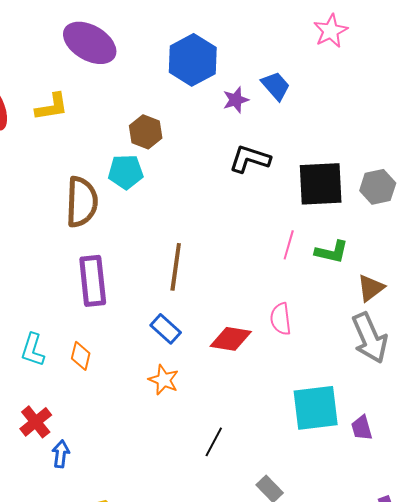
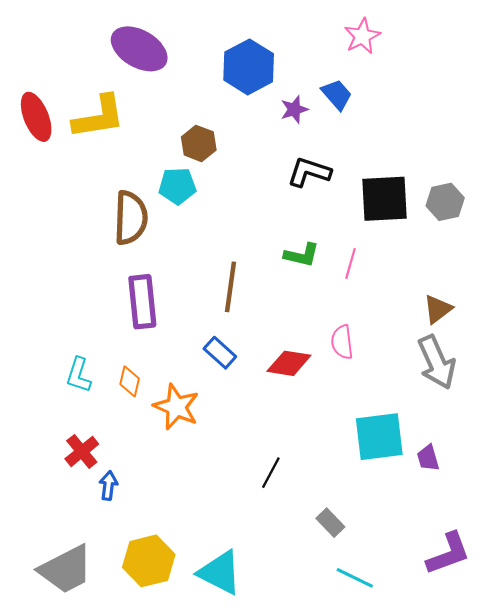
pink star: (331, 31) -> (362, 36), moved
yellow L-shape: (52, 107) -> (99, 117), size x1.5
green L-shape: (332, 252) -> (302, 255), moved
orange star: (164, 380) -> (176, 407), moved, size x1.4

